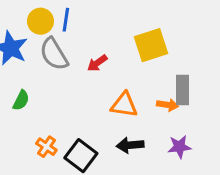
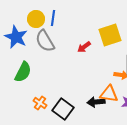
red arrow: (97, 63) -> (84, 47), moved
green semicircle: (21, 100) -> (23, 72), size x1.5
orange triangle: (124, 105) -> (109, 94), moved

